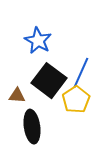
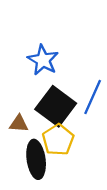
yellow pentagon: (76, 100) -> (58, 140), moved

